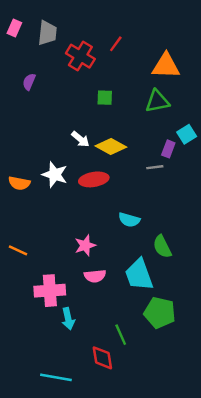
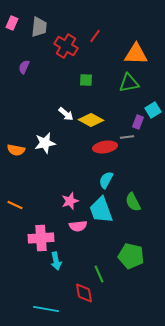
white star: (55, 175) -> (45, 143), turned -30
red ellipse: (94, 179) -> (105, 147), moved
cyan semicircle: (129, 220) -> (106, 180), turned 102
cyan trapezoid: (139, 275) -> (101, 210), moved

